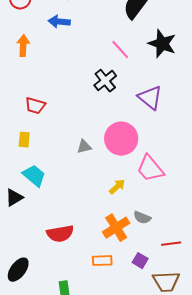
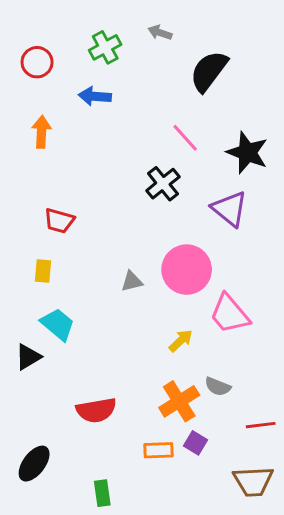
black star: (162, 44) -> (247, 153), moved
purple square: (140, 261) -> (195, 443), moved

